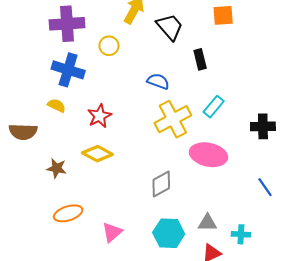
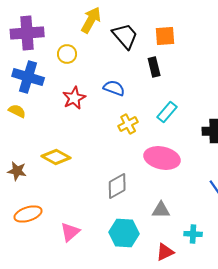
orange square: (223, 15) -> (165, 36), moved
red star: (100, 116) -> (74, 98), moved
yellow cross: (173, 119) -> (128, 124), size x0.6
gray triangle: (207, 223) -> (161, 210), moved

